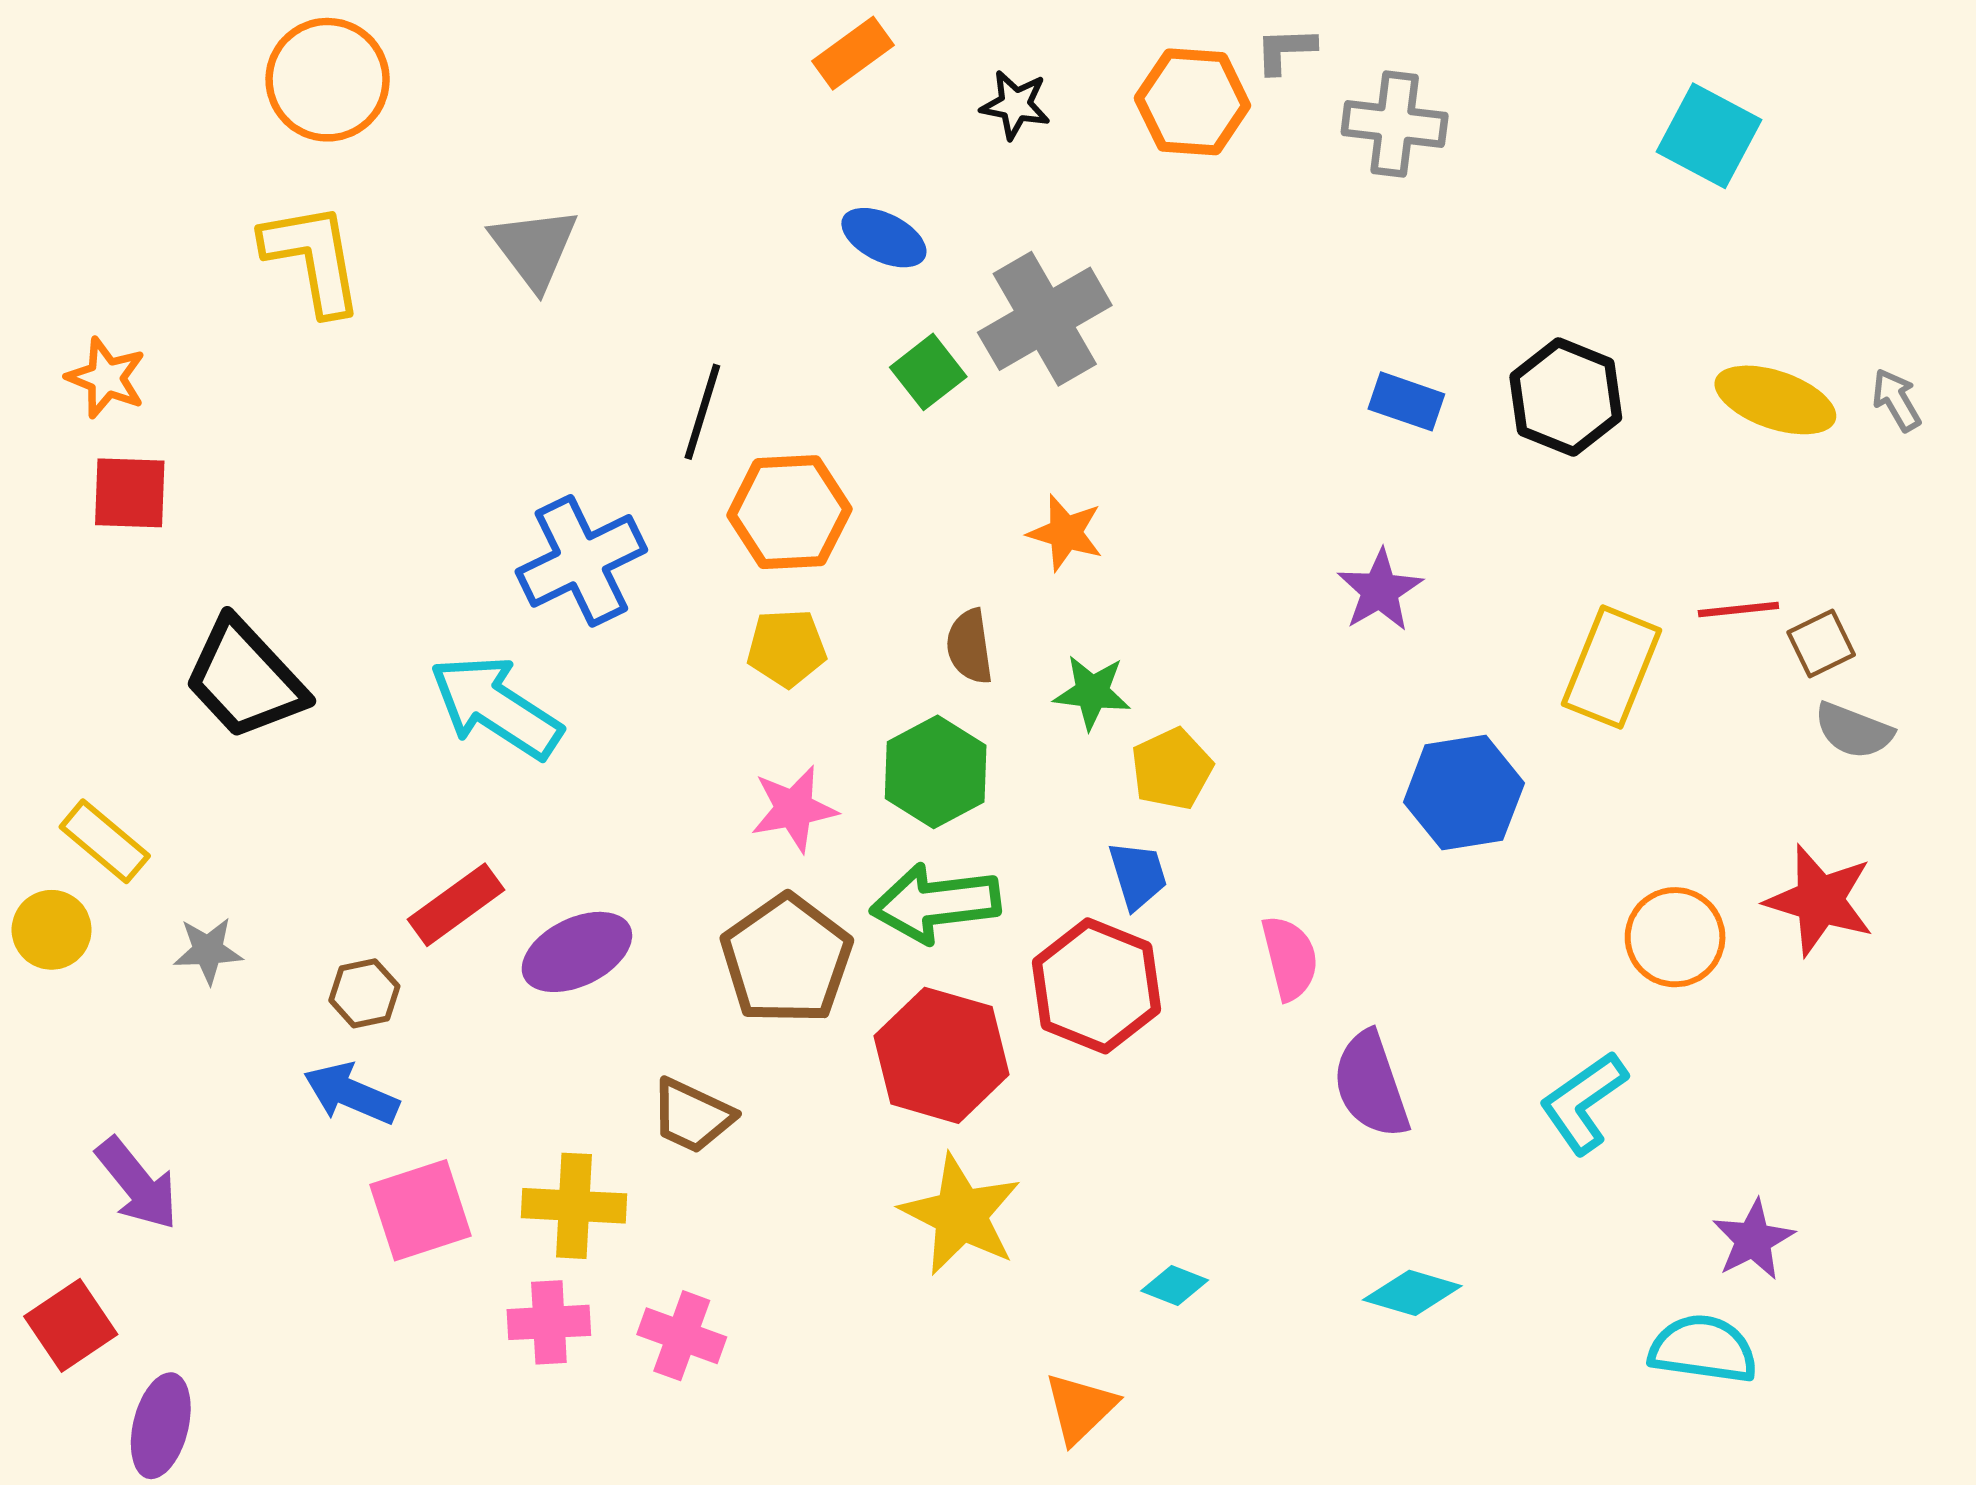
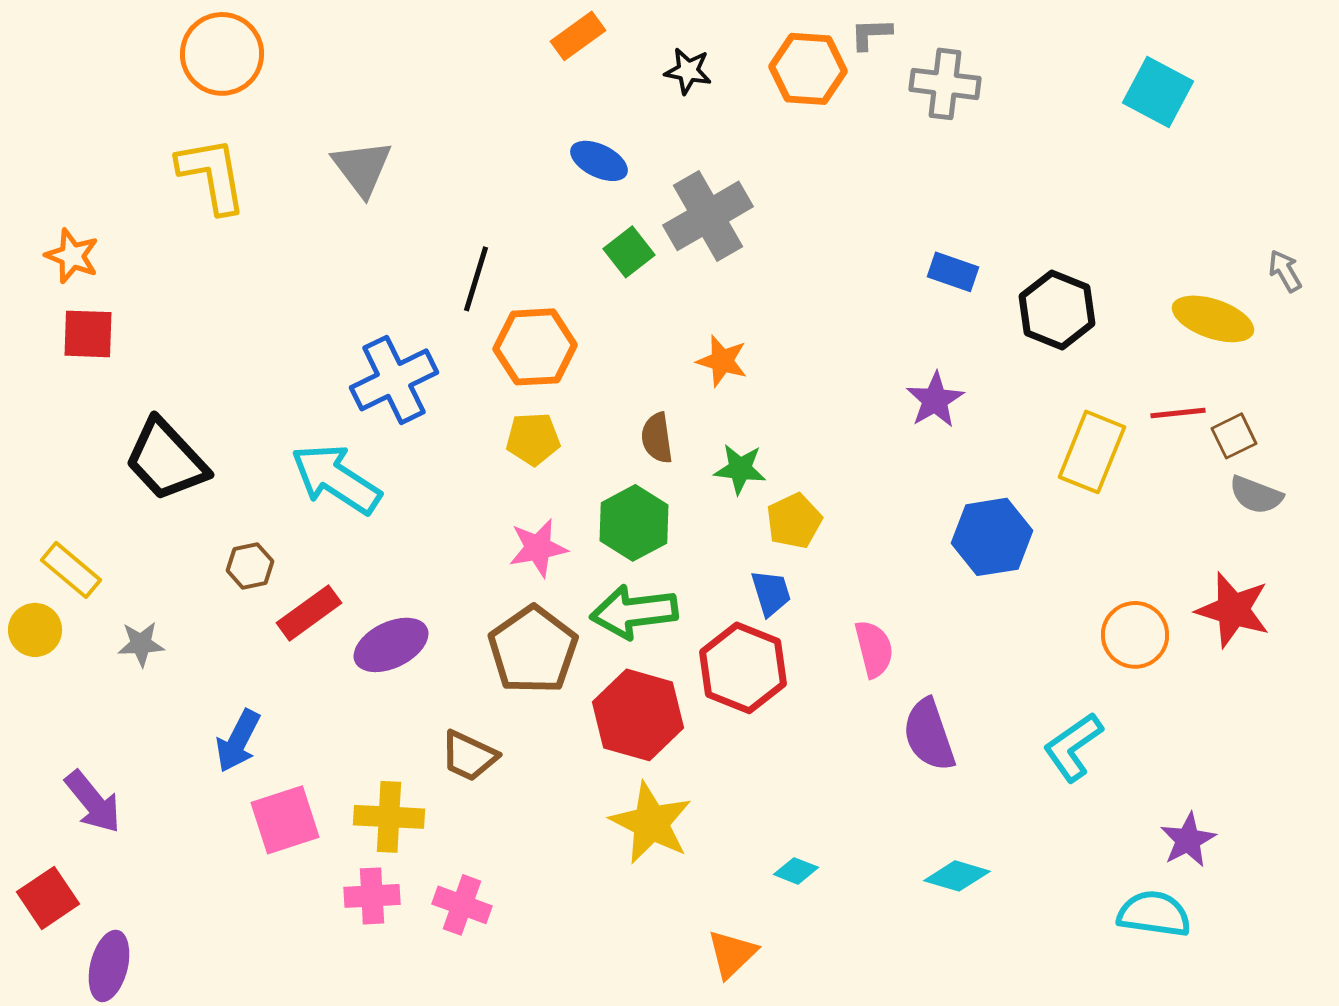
black hexagon: (1566, 397) -> (1057, 310), moved
yellow ellipse: (1775, 400) -> (1213, 319), moved
brown hexagon: (364, 993) -> (250, 566), moved
blue arrow: (351, 1094) -> (238, 741), turned -86

